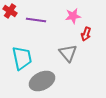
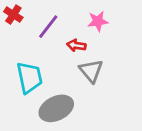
purple line: (36, 20) -> (48, 27), turned -60
red arrow: (86, 34) -> (76, 45), moved, turned 80

